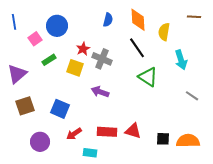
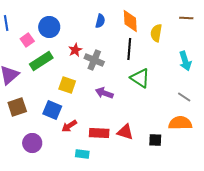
black line: (137, 48) -> (129, 49), turned 40
green rectangle: (49, 60) -> (41, 61), size x1.6
cyan arrow: (181, 60) -> (185, 61), moved
yellow square: (75, 68) -> (67, 85), moved
purple arrow: (100, 92) -> (104, 93), moved
red arrow: (74, 134) -> (69, 126), moved
orange semicircle: (188, 141) -> (180, 123), moved

